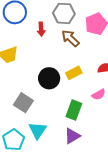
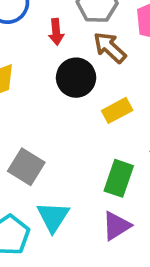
black circle: (49, 78) -> (76, 78), moved

